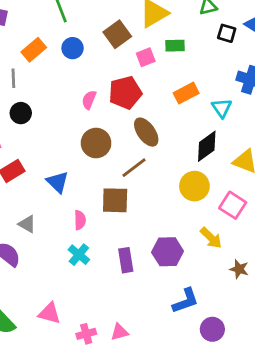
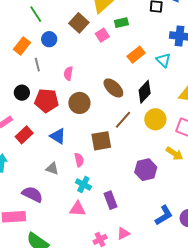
gray line: (13, 78) -> (37, 65), moved
red pentagon: (125, 93) -> (47, 101), moved, turned 30
black diamond: (207, 146) -> (145, 92), moved
brown line: (134, 168) -> (123, 120), moved
gray triangle: (27, 224) -> (52, 169), moved
purple rectangle: (126, 260) -> (110, 200), moved
blue L-shape: (186, 301) -> (164, 215), moved
pink triangle: (49, 313) -> (77, 209), moved

